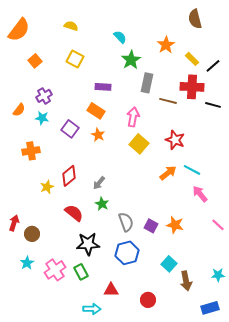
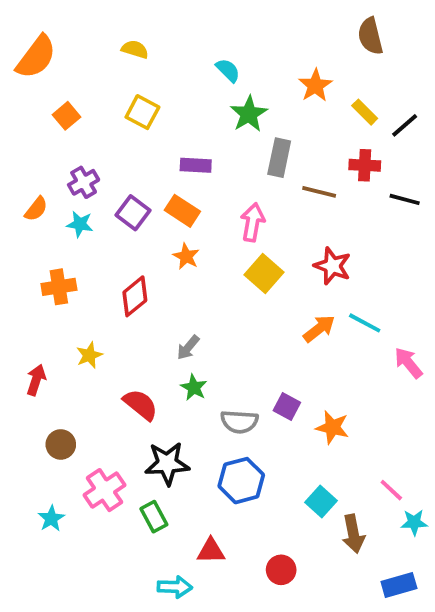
red cross: (192, 87) -> (365, 165), size x0.7
purple square: (70, 129) -> (133, 213), moved
red diamond: (69, 176) -> (135, 296), moved
pink arrow: (200, 194) -> (408, 363), moved
gray semicircle: (126, 222) -> (239, 422), turned 114
red arrow: (14, 223) -> (36, 380), moved
pink line: (218, 225) -> (391, 490), moved
purple square: (151, 226) -> (287, 406), moved
cyan star: (27, 263) -> (51, 519), moved
pink cross: (55, 270) -> (104, 490), moved

